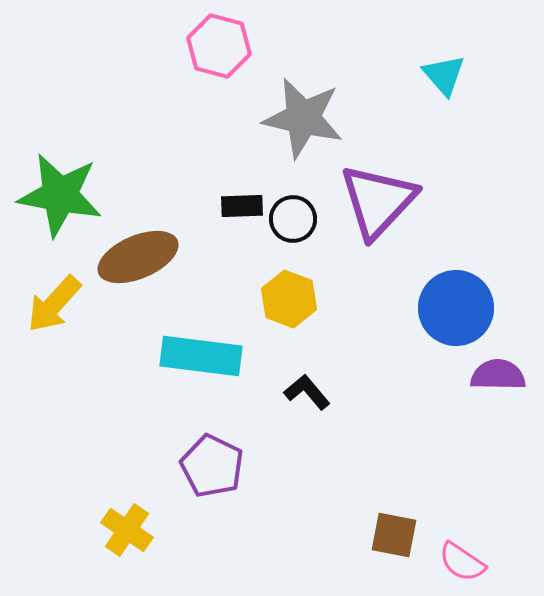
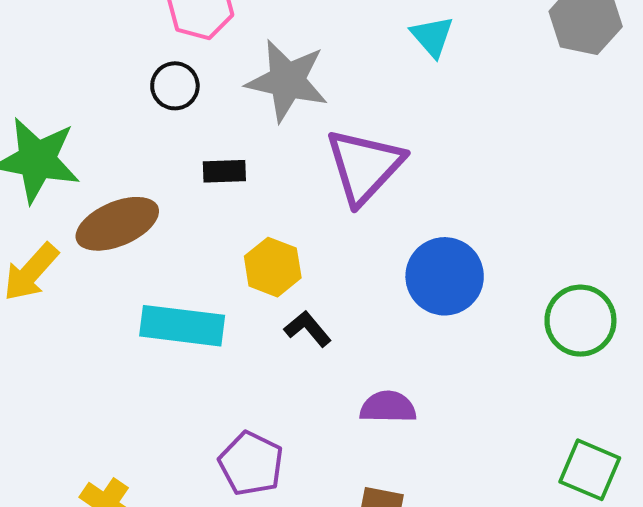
black circle: (293, 219) -> (175, 86), moved
purple semicircle: (498, 375) -> (388, 407), moved
black L-shape: (307, 392) -> (308, 329), moved
purple pentagon: (212, 466) -> (251, 464), moved

